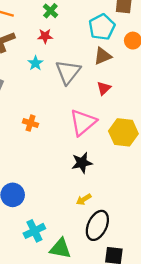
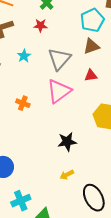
cyan star: (35, 63) -> (24, 56), moved
red triangle: (104, 88) -> (91, 75), turned 32
pink triangle: (83, 122) -> (59, 91), moved
black ellipse: (97, 225) -> (94, 198), moved, turned -56

